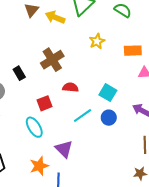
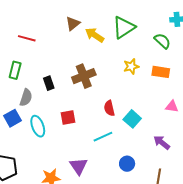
orange rectangle: (133, 51) -> (161, 72), moved
red semicircle: (70, 87) -> (109, 108), moved, turned -119
blue circle: (109, 118) -> (127, 164), moved
cyan ellipse: (34, 127) -> (38, 126), moved

